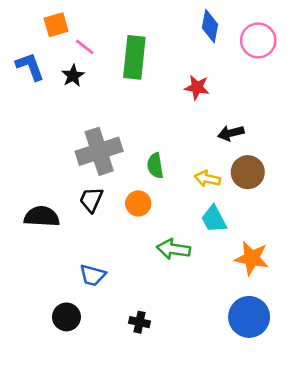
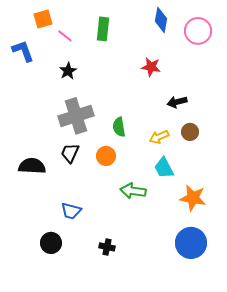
green rectangle: (134, 57) -> (103, 29), moved, size x0.7
black star: (73, 76) -> (68, 71), moved
brown circle: (248, 172) -> (190, 132), size x0.7
yellow arrow: (207, 179) -> (159, 137), turned -36

